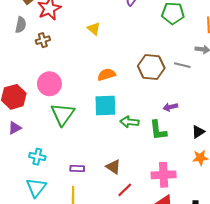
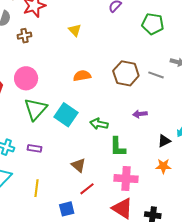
cyan square: (105, 106) -> (66, 115), moved, turned 30
green L-shape: (158, 130) -> (118, 147), moved
purple rectangle: (77, 168) -> (35, 148), moved

